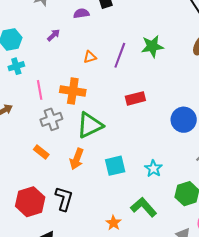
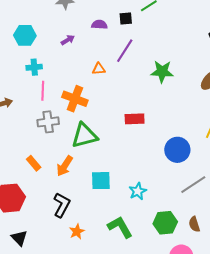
purple line: (120, 55) -> (125, 51), moved
cyan cross: (16, 66) -> (34, 67), moved
orange rectangle: (41, 152) -> (34, 163), moved
black L-shape: (64, 199) -> (62, 205), moved
orange star: (113, 223) -> (77, 232), moved

